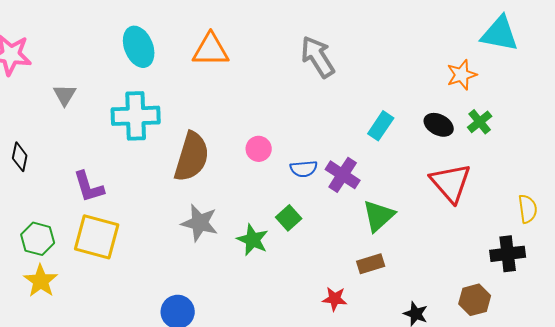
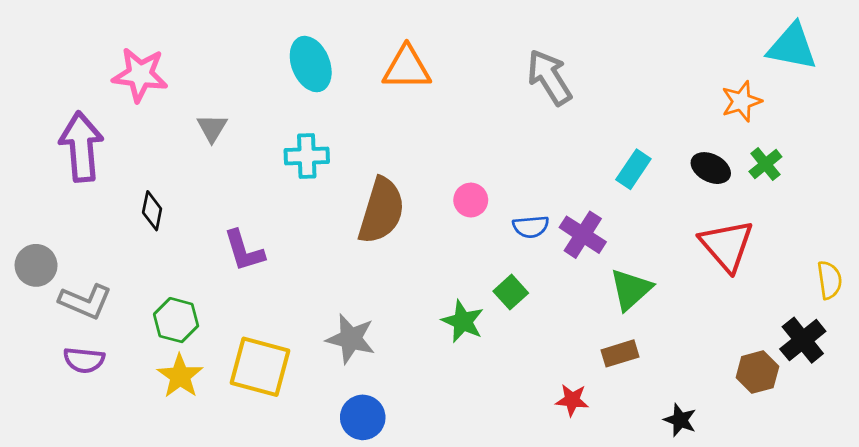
cyan cross: (136, 116) -> (307, 156), size x0.7
gray star: (200, 223) -> (351, 339), moved
yellow square: (97, 237) -> (260, 367), moved
black cross: (508, 254) -> (803, 340), turned -32
brown hexagon: (475, 300) -> (757, 372), moved

